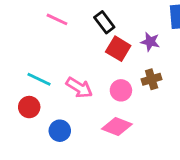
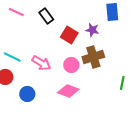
pink line: (57, 19) -> (16, 12), moved
black rectangle: (104, 22) -> (46, 16), moved
brown cross: (152, 79) -> (93, 57), size x1.5

